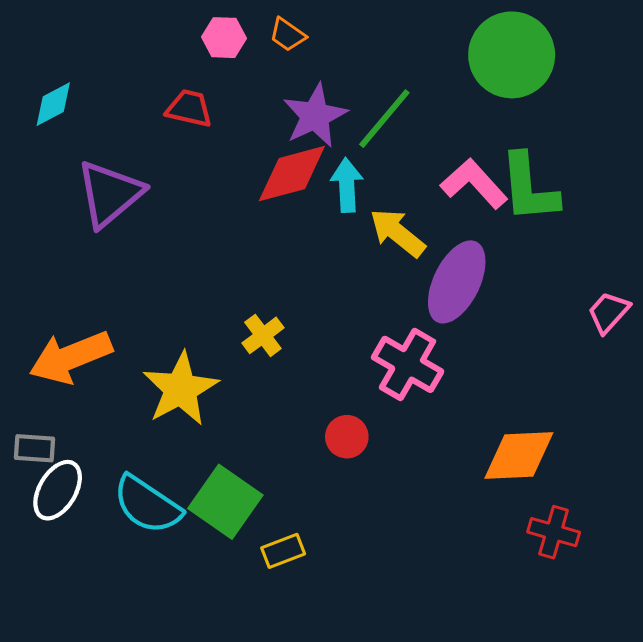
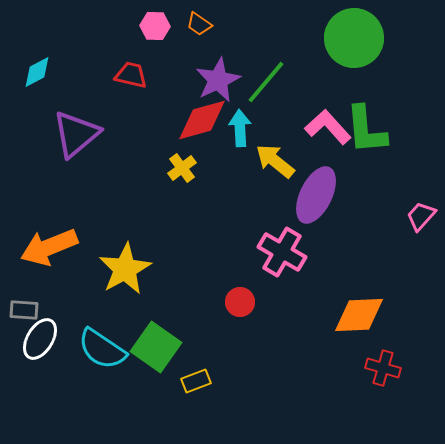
yellow cross: (263, 335) -> (182, 168), moved

